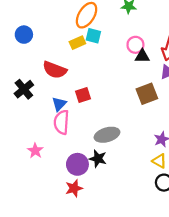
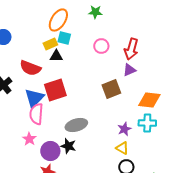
black triangle: (142, 56) -> (56, 56), moved
red square: (83, 95) -> (55, 90), size x1.6
blue triangle: (59, 104) -> (34, 98), size x1.5
pink star: (35, 151) -> (29, 139), moved

